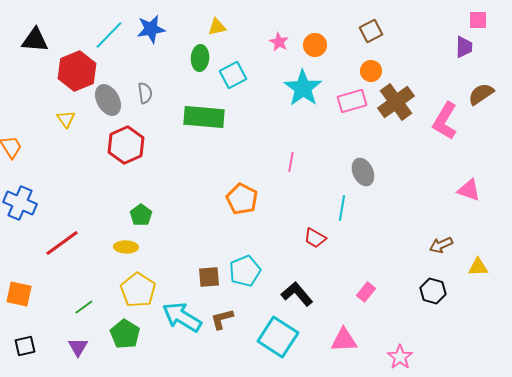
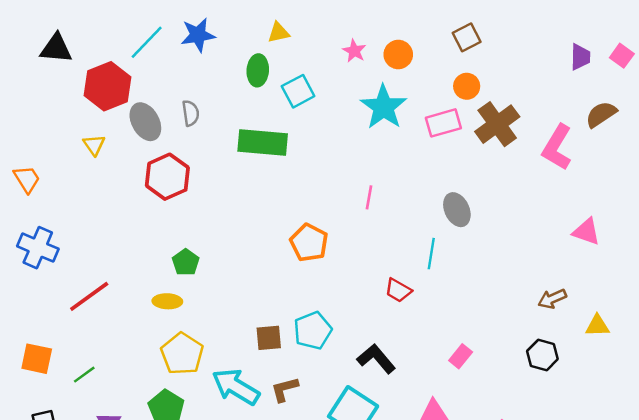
pink square: (478, 20) -> (622, 56), moved, turned 36
green line: (84, 307) -> (84, 375), moved

